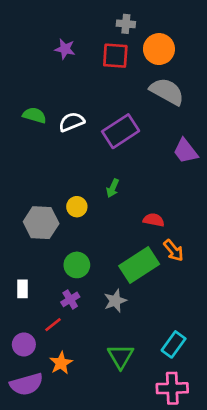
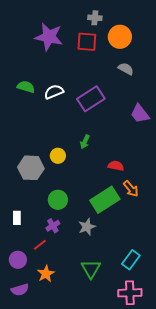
purple star: (65, 49) -> (49, 37), size x1.8
gray semicircle: (167, 91) -> (126, 69), size x0.6
purple semicircle: (26, 384) -> (20, 290), size x0.7

